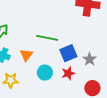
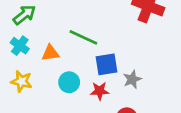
orange triangle: (26, 55) -> (50, 53), turned 32

